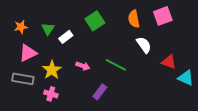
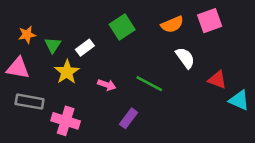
orange semicircle: (134, 19) -> (172, 24), turned -102
green triangle: (48, 29) -> (53, 45), moved
pink triangle: (28, 53) -> (18, 68), moved, turned 36
yellow star: (52, 70) -> (67, 72), moved
pink cross: (51, 94) -> (66, 121), size x1.5

